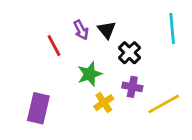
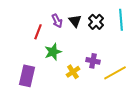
red line: (54, 46) -> (38, 32), turned 49
black cross: (129, 53) -> (96, 22), moved
green star: (90, 74) -> (53, 52), moved

